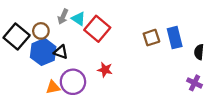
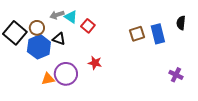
gray arrow: (63, 17) -> (57, 15), turned 48
red square: (97, 29) -> (88, 26), size x0.6
black triangle: (61, 52) -> (59, 39), moved
black semicircle: (199, 52) -> (181, 23), moved

